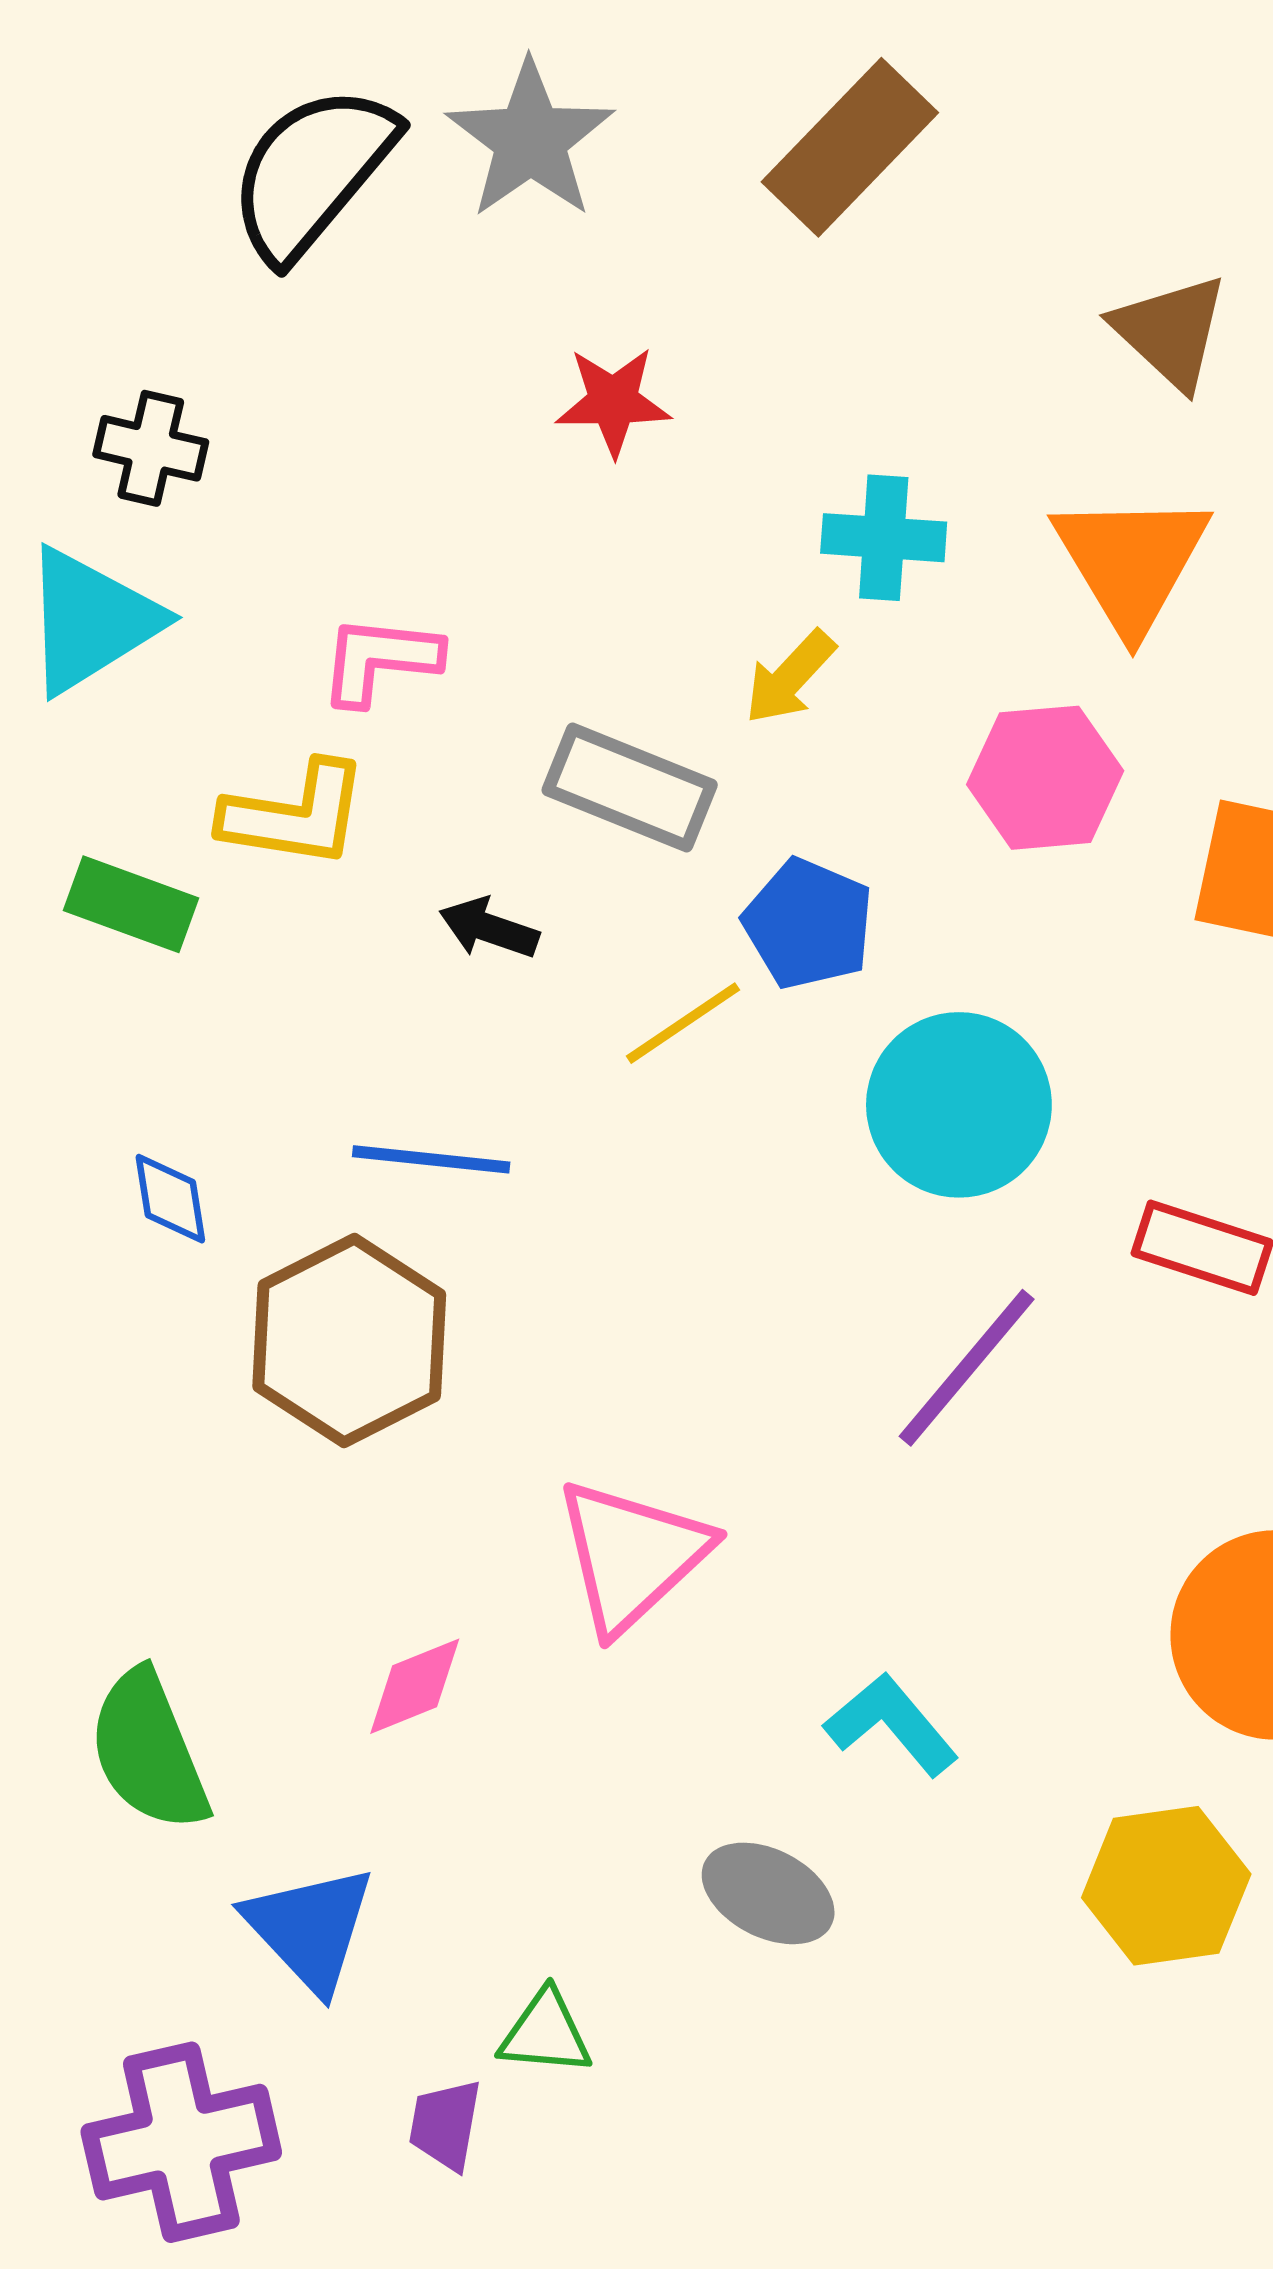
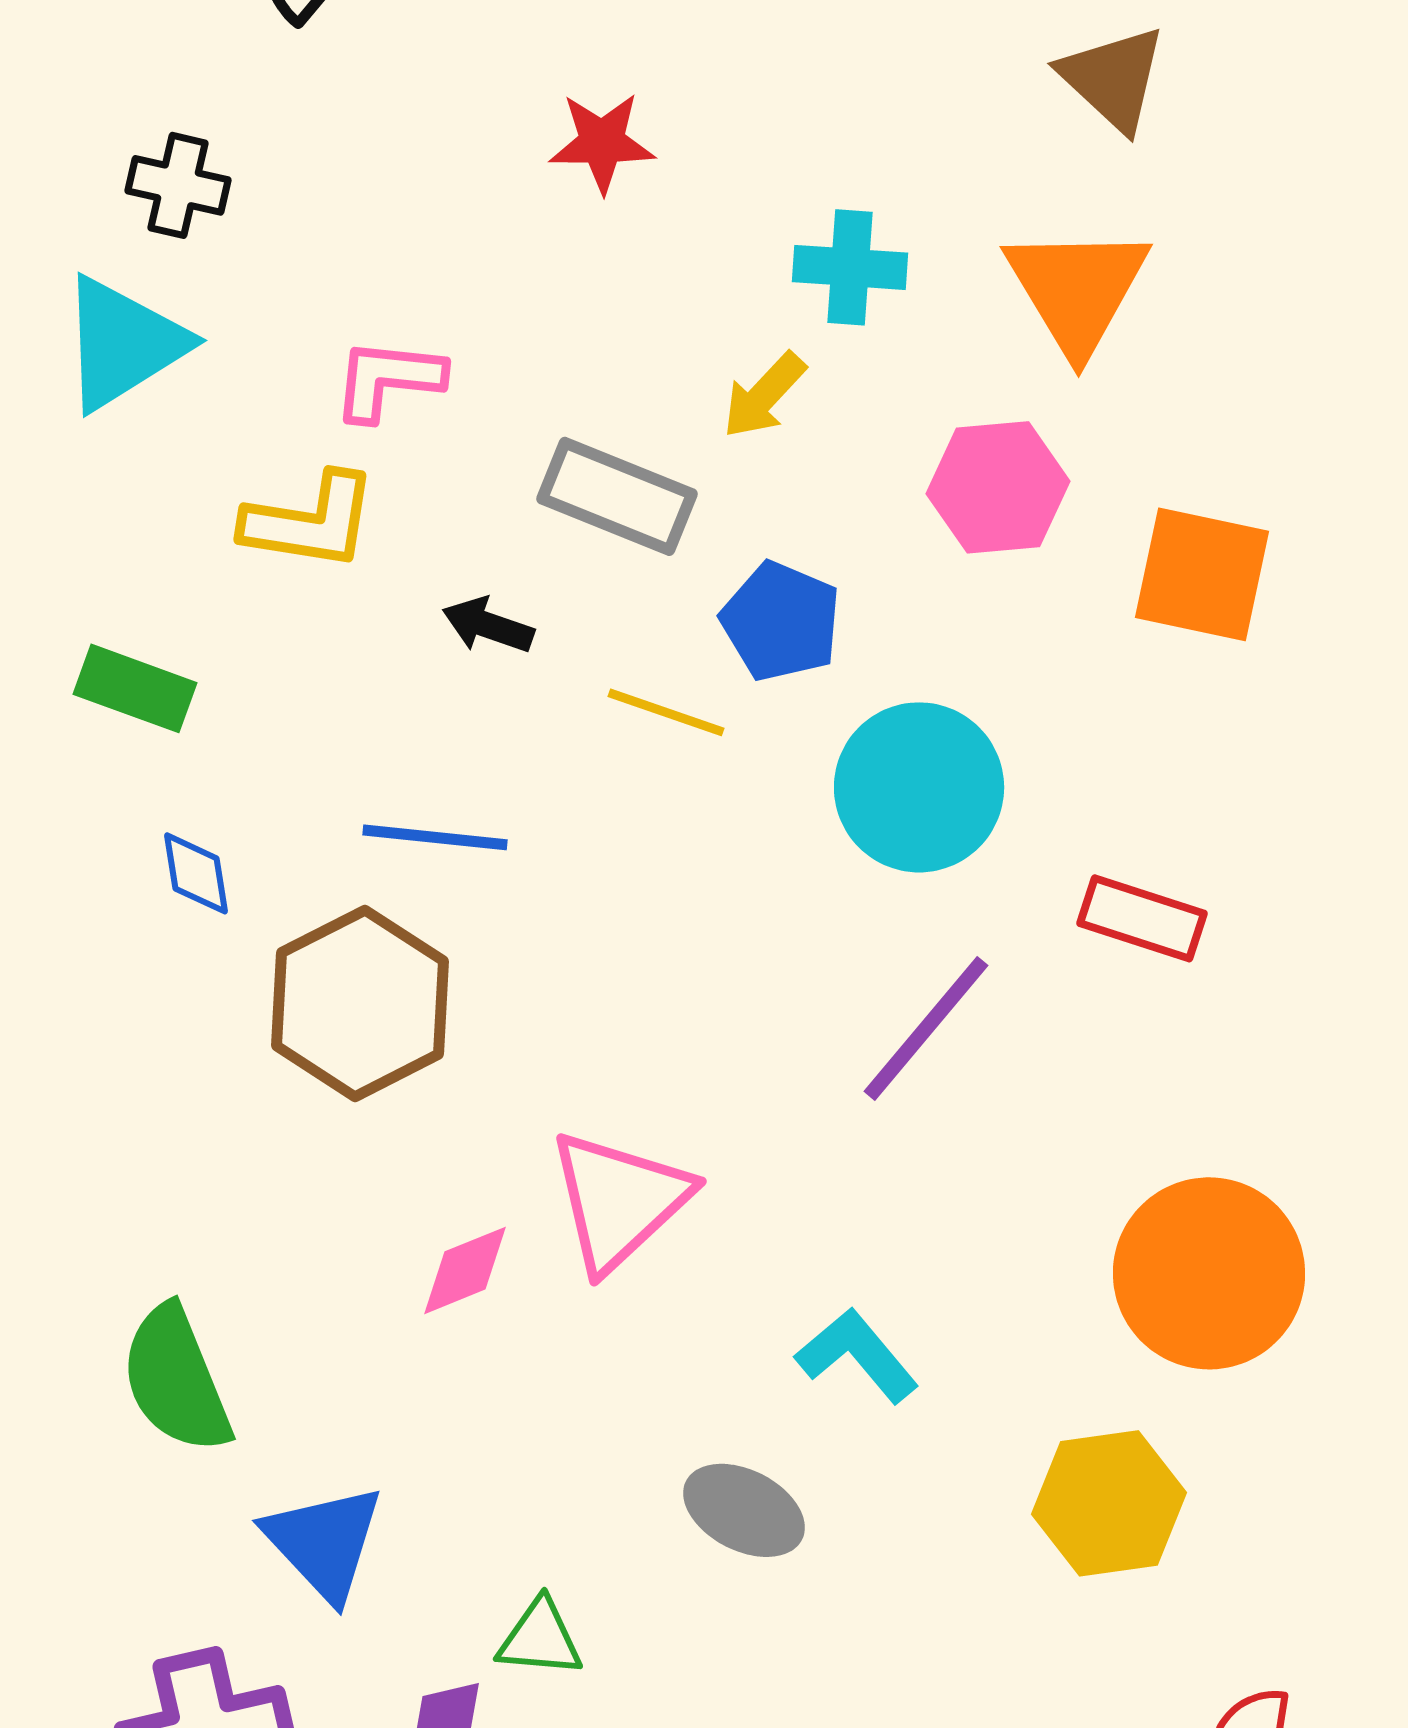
green rectangle: (131, 904) -> (135, 688), moved
yellow line: (683, 1023) -> (666, 712), turned 53
pink diamond: (415, 1686) -> (465, 1270), moved

